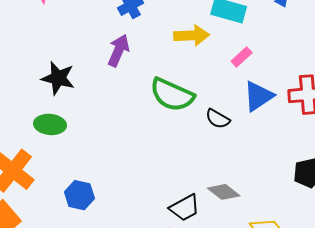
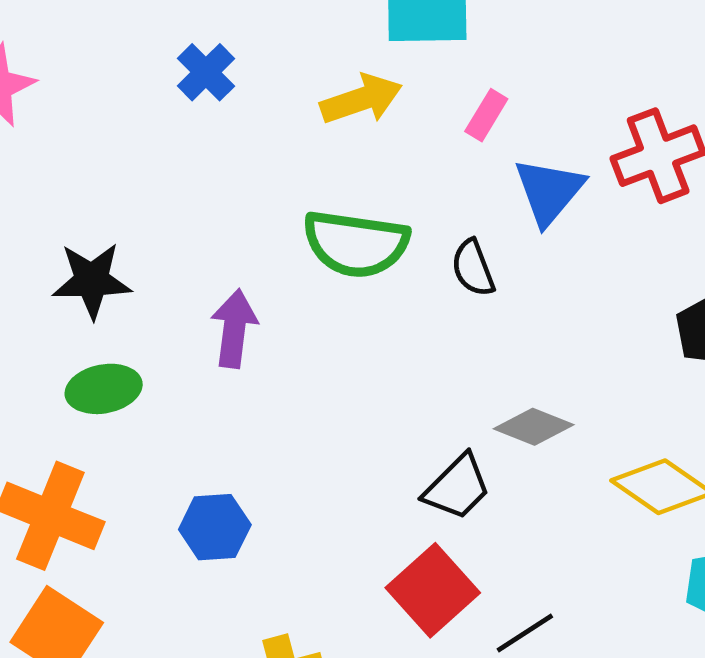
purple arrow: (119, 51) -> (234, 328), moved
black semicircle: (218, 119) -> (473, 268), turned 55

